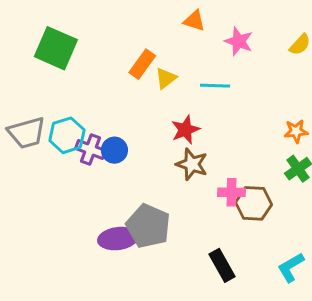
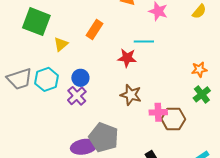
yellow triangle: (166, 78) -> (61, 44), moved
red star: (185, 130) -> (127, 58), moved, turned 30
purple cross: (91, 149) -> (77, 96), moved, turned 30
blue circle: (114, 150) -> (80, 78), moved

